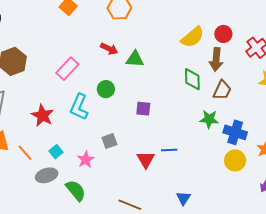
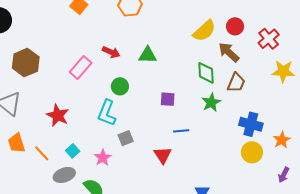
red arrow: (109, 49) -> (111, 52), moved
brown arrow: (216, 60) -> (229, 52), turned 130
cyan L-shape: (79, 107) -> (107, 113), moved
purple square: (143, 109) -> (168, 99), moved
green star: (209, 119) -> (211, 102), moved, turned -30
blue line: (169, 150) -> (181, 131), moved

